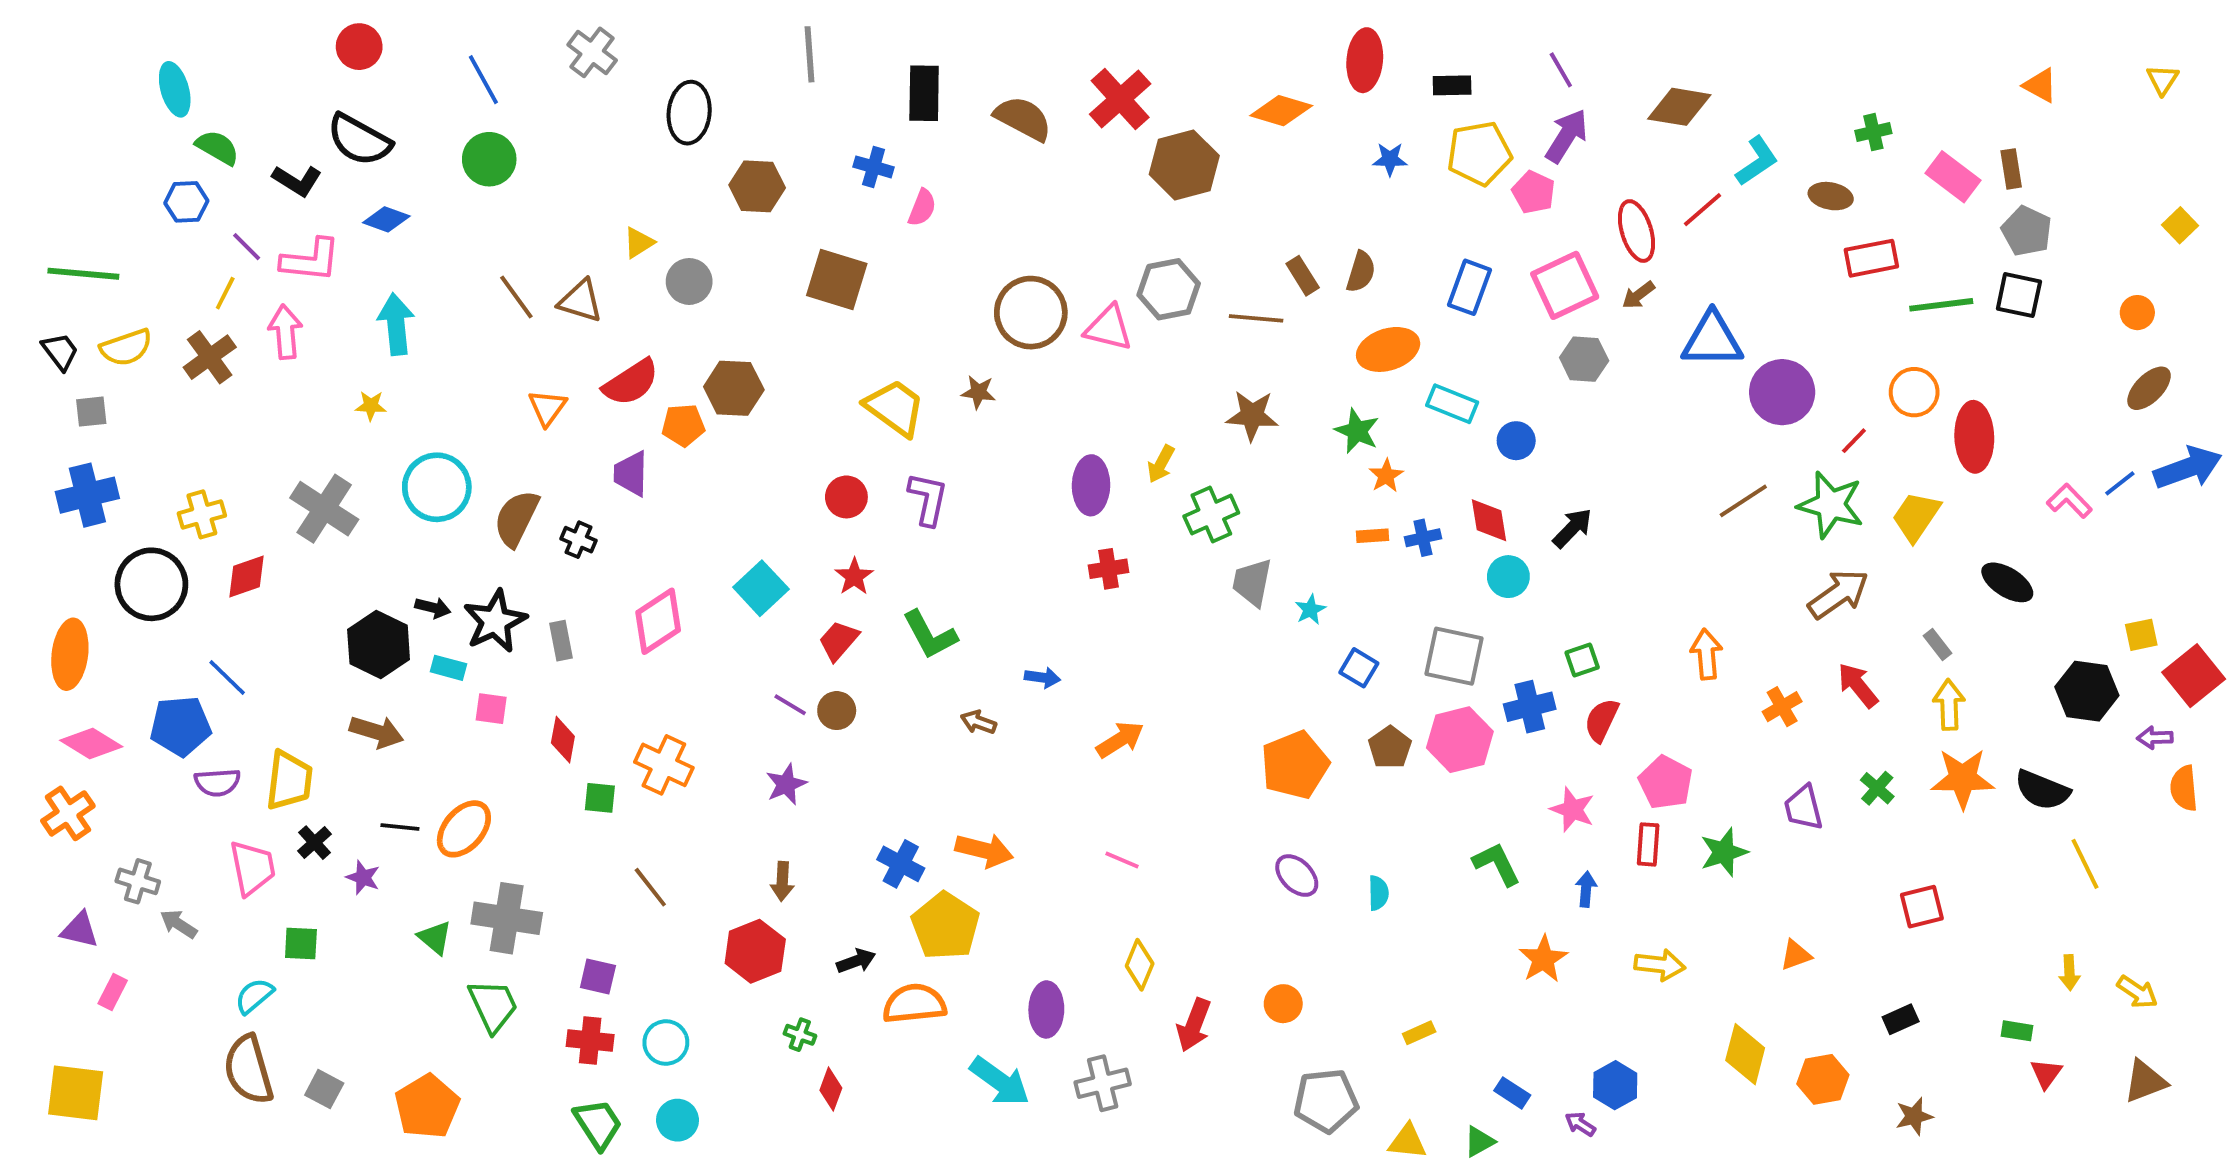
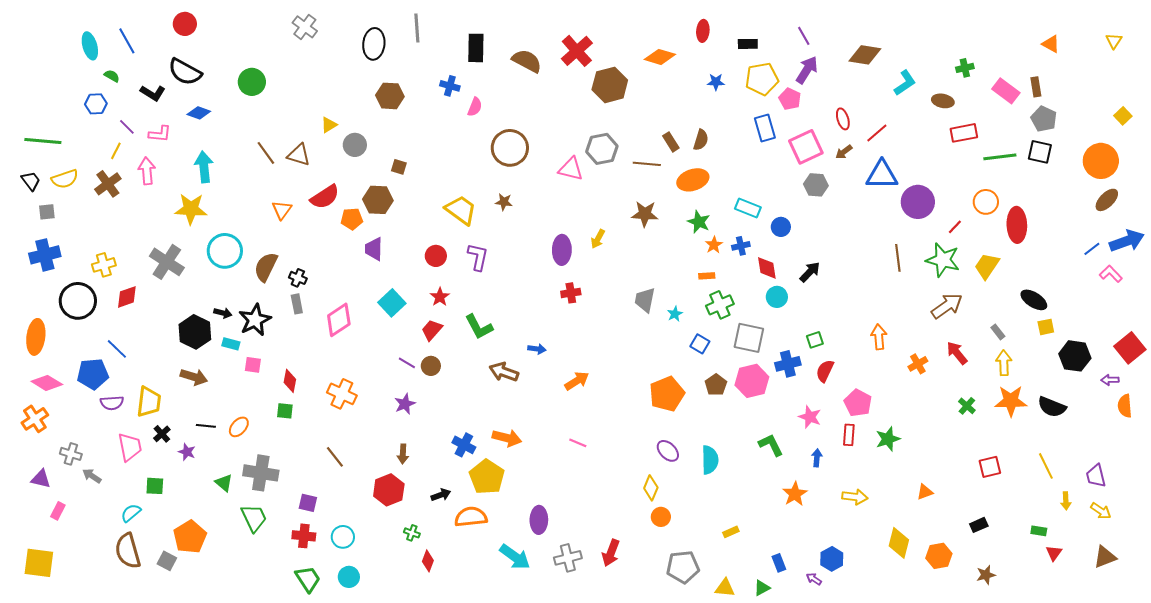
red ellipse: (1365, 60) -> (703, 31), size x0.7
blue line: (483, 80) -> (127, 41), moved
black ellipse: (689, 113) -> (374, 44), moved
green semicircle: (217, 148) -> (112, 76), size x0.7
red line: (1703, 210) -> (877, 133), moved
red ellipse: (1637, 231) -> (843, 119), size x0.7
pink L-shape: (311, 260) -> (160, 134), size x0.7
brown square: (837, 280) -> (399, 167), moved, size x0.5
blue rectangle: (1470, 287) -> (765, 128), moved, turned -36
brown circle: (1031, 313) -> (510, 148), moved
orange circle: (2137, 313) -> (1101, 161), size x2.0
orange ellipse: (1388, 349) -> (693, 180), moved
yellow star: (371, 406) -> (191, 209), size x2.0
purple trapezoid: (631, 474) -> (374, 249), moved
brown line: (1743, 501) -> (898, 258), turned -64
pink L-shape: (2069, 501) -> (1111, 274), moved
green cross: (1211, 514) -> (720, 305), moved
blue cross: (1423, 538) -> (741, 246), moved
yellow square: (2141, 635) -> (1046, 327), moved
gray rectangle: (561, 641) -> (297, 304), moved
brown arrow: (978, 722) -> (504, 372), size x1.6
green square: (600, 798) -> (285, 411), moved
purple trapezoid: (1803, 808) -> (1096, 476), moved
orange ellipse: (464, 829) -> (239, 427), size x0.7
yellow line: (2085, 864) -> (1046, 466), moved
cyan semicircle: (1378, 893) -> (710, 460), size x1.6
yellow diamond: (1140, 965) -> (651, 488), moved
red arrow: (1194, 1025) -> (611, 553), moved
blue rectangle: (1512, 1093) -> (779, 563), turned 36
orange pentagon: (427, 1107) -> (190, 537), moved

